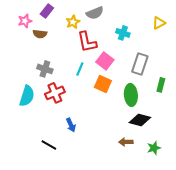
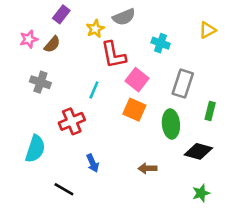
pink star: (25, 21) -> (29, 39), moved
brown semicircle: (40, 34) -> (52, 44), turned -56
gray cross: (45, 69) -> (40, 82), moved
cyan line: (80, 69) -> (94, 90), moved
cyan semicircle: (27, 96) -> (35, 149), moved
black diamond: (140, 120) -> (198, 151), moved
brown arrow: (126, 142) -> (147, 168), moved

